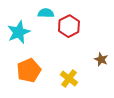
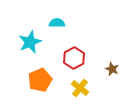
red hexagon: (69, 26) -> (74, 58), moved

